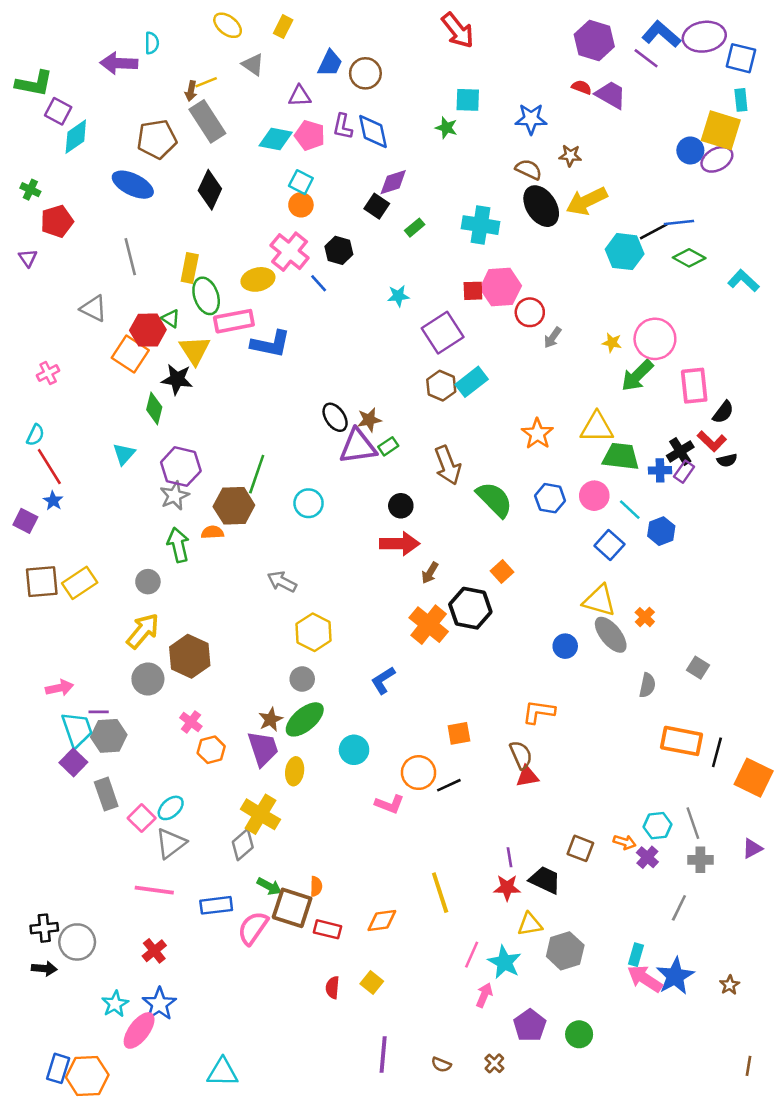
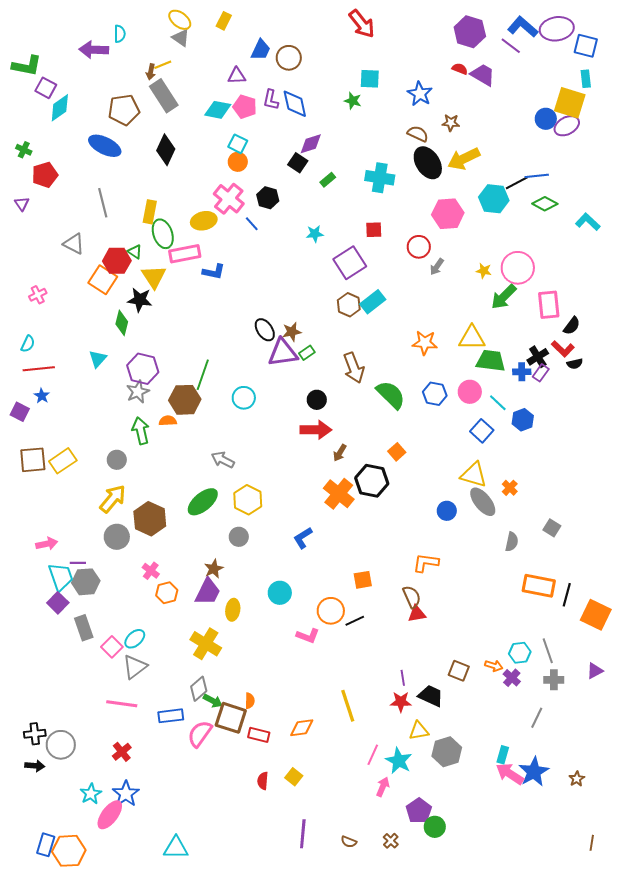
gray triangle: (253, 64) -> (181, 38), moved
blue star: (531, 119) -> (420, 94), turned 30
pink hexagon: (501, 287) -> (448, 214), moved
blue L-shape: (271, 344) -> (214, 272), size x0.7
orange star: (537, 434) -> (425, 343), turned -30
red line: (49, 467) -> (39, 369), turned -64
green ellipse: (305, 719) -> (203, 502), moved
purple trapezoid: (263, 749) -> (208, 592), turned 44
gray diamond: (243, 845) -> (199, 689), moved
green circle: (579, 1034) -> (435, 827), moved

